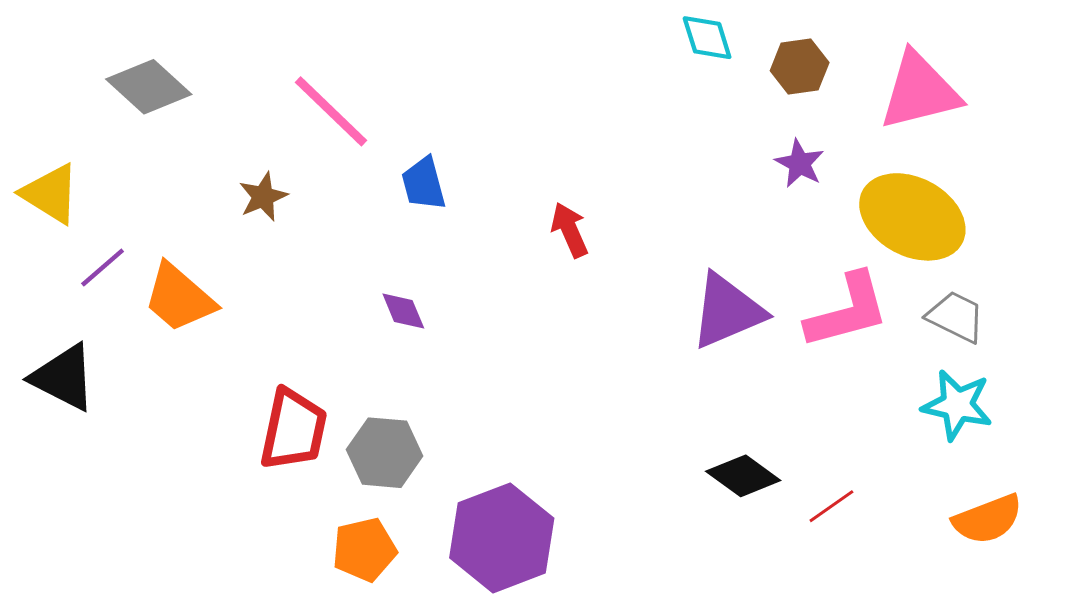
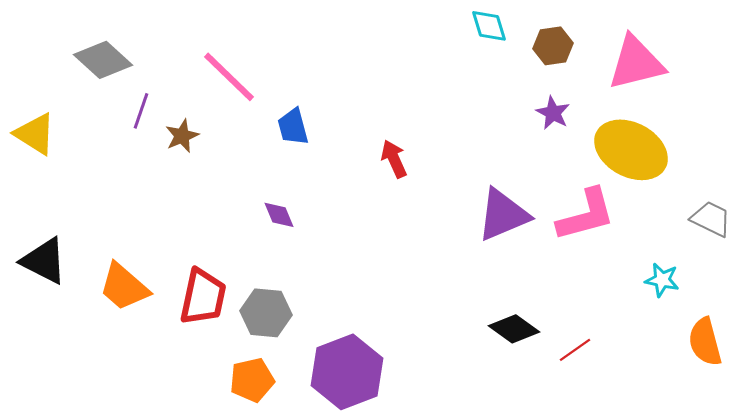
purple line: (103, 268) -> (141, 111), moved, turned -30
orange trapezoid: (179, 298) -> (124, 287), moved
gray trapezoid: (956, 317) -> (711, 219), moved
cyan star: (957, 405) -> (662, 280), size x0.7
orange semicircle: (988, 519) -> (705, 342), moved, turned 96

